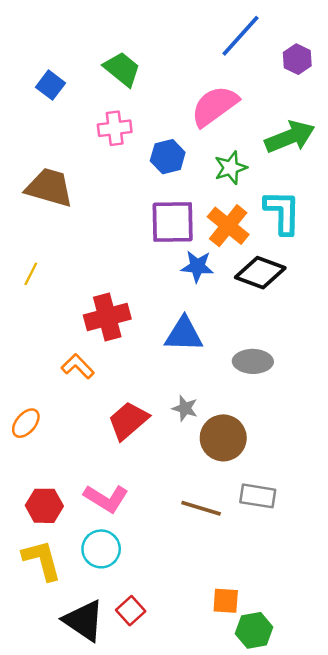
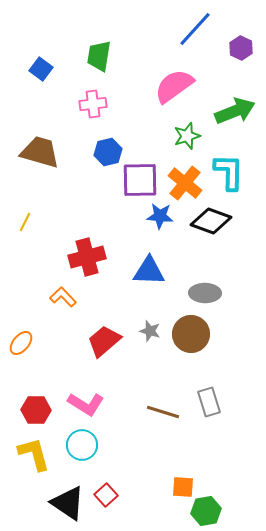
green trapezoid: (122, 69) -> (99, 56), turned -120
blue hexagon: (168, 157) -> (108, 152), moved
brown circle: (223, 438) -> (191, 334), moved
gray rectangle: (258, 496) -> (209, 402), turned 64

